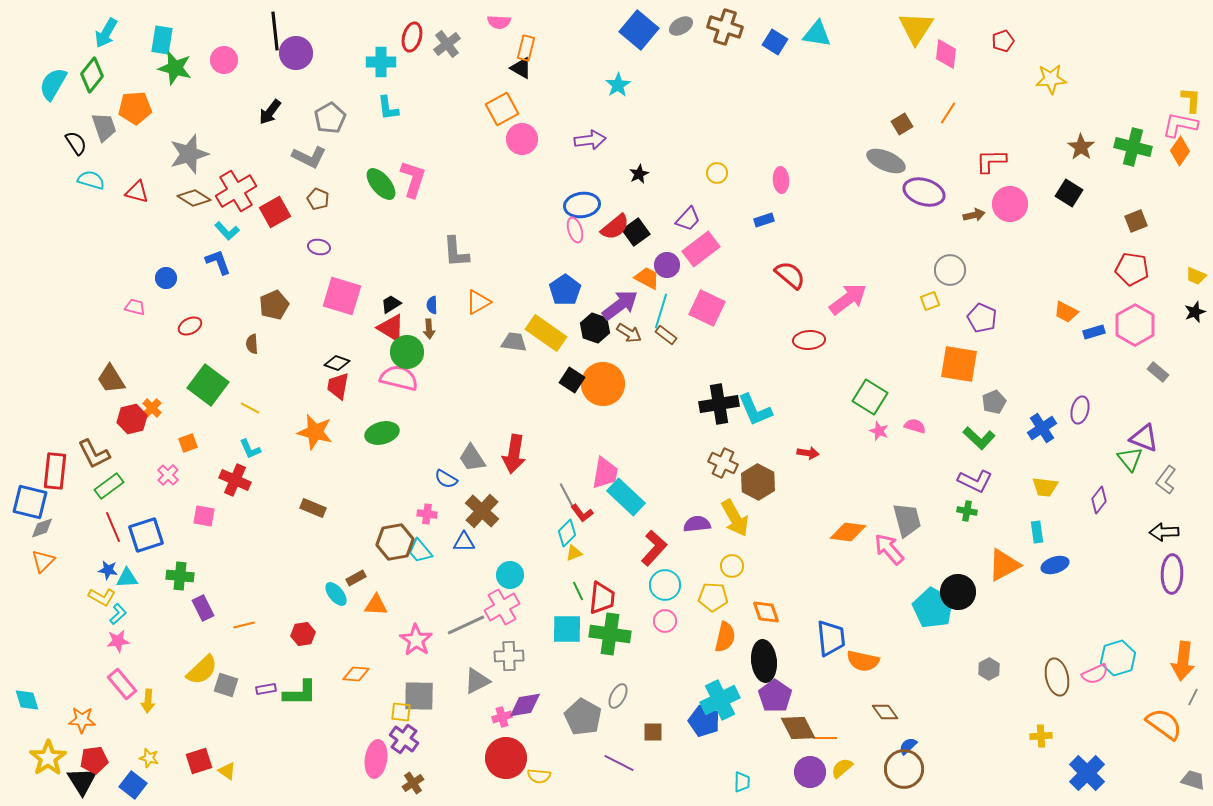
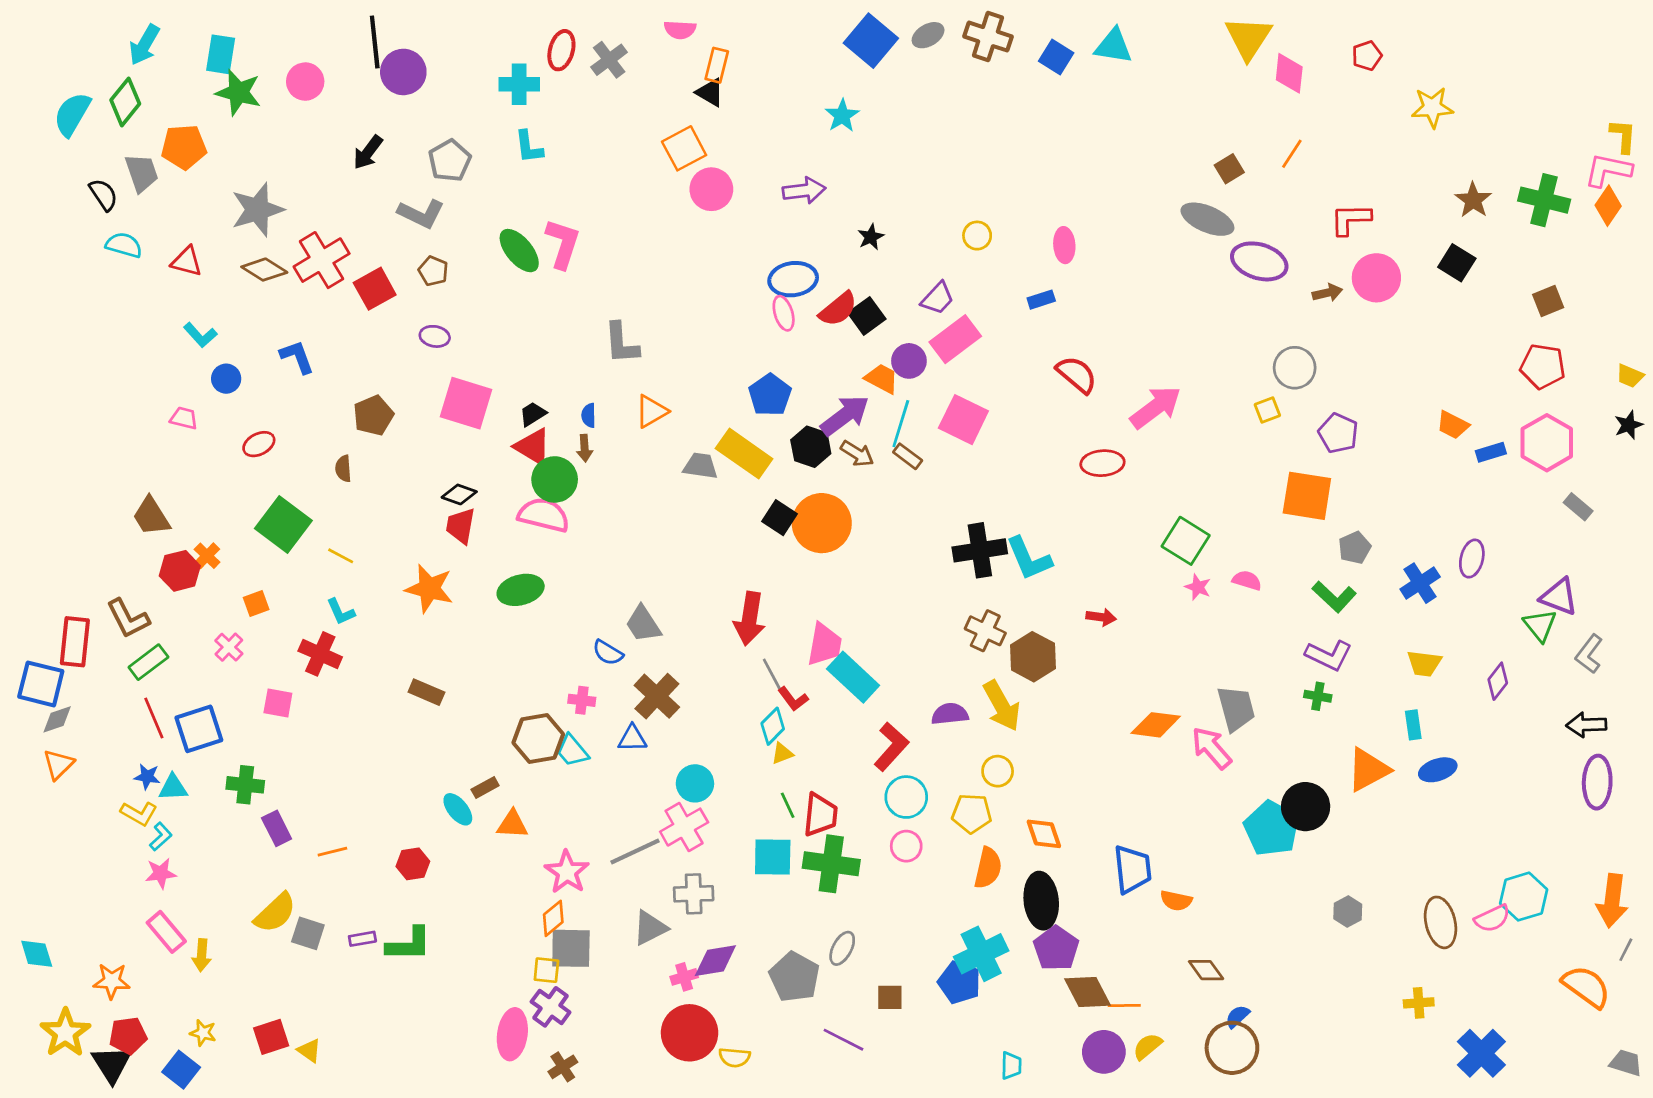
cyan L-shape: (227, 231) -> (200, 335), moved
red arrow: (514, 454) -> (749, 619), moved
orange semicircle: (863, 661) -> (1176, 901), size x0.7
orange diamond: (356, 674) -> (553, 918), moved, turned -44

